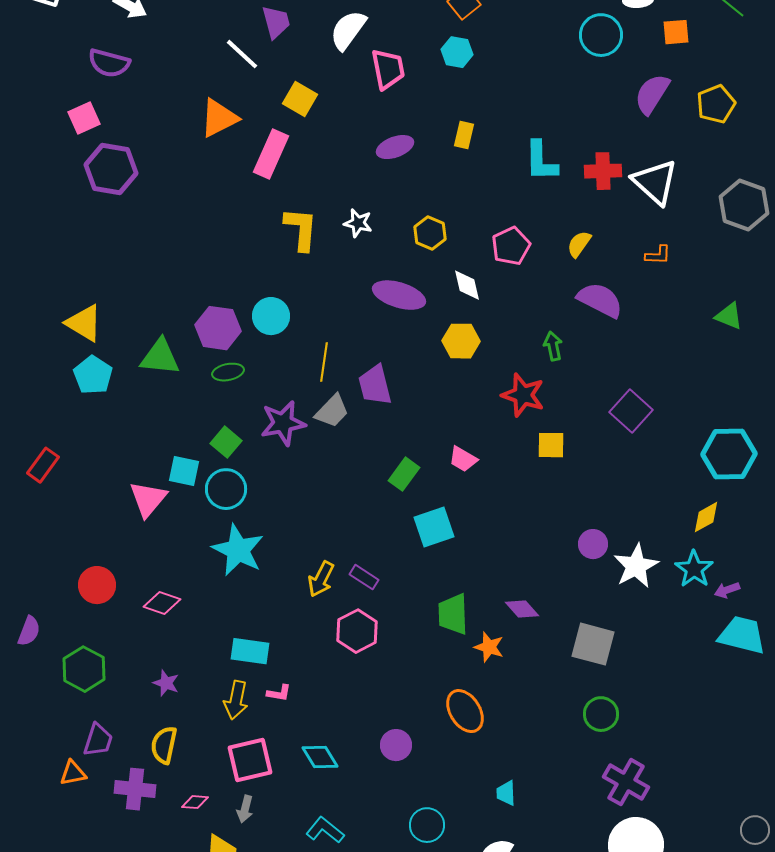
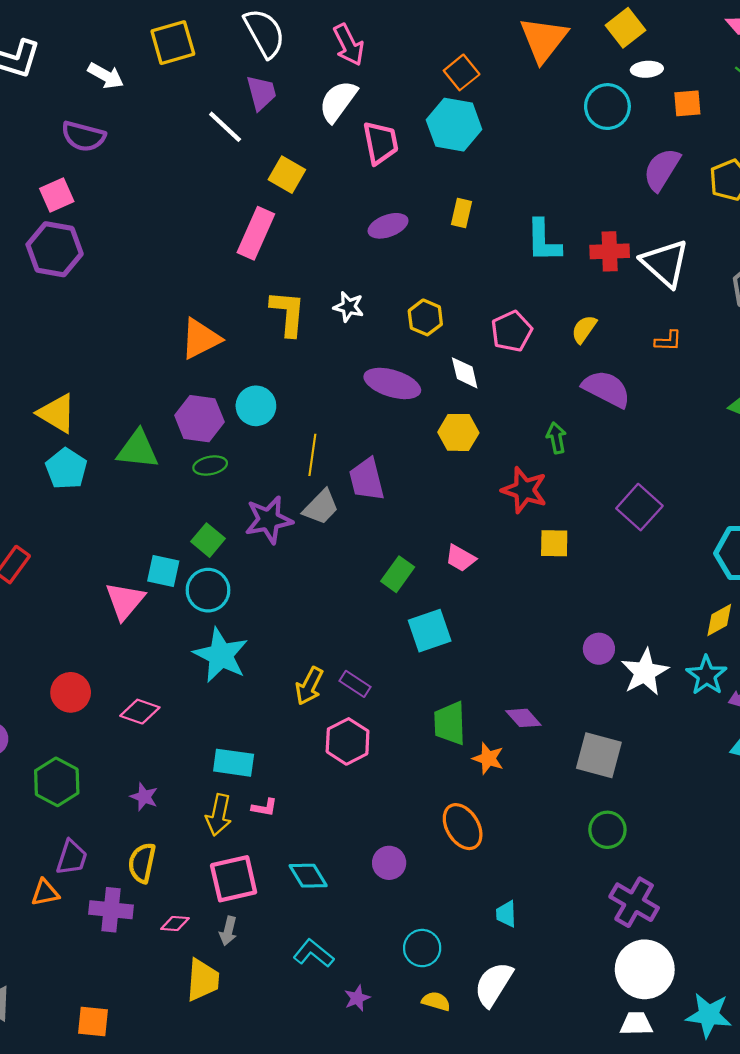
cyan hexagon: (457, 52) -> (454, 125), size x1.6
orange triangle: (219, 118) -> (201, 339), moved
purple hexagon: (111, 169) -> (55, 249), moved

